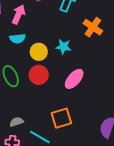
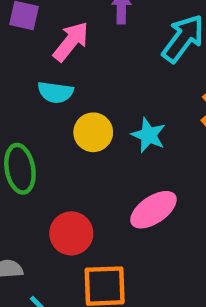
red circle: (39, 75) -> (71, 233), moved

